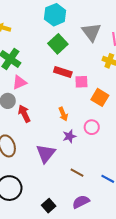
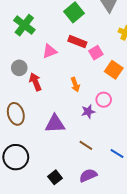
pink triangle: (19, 82) -> (50, 51), moved
pink square: (81, 82) -> (96, 53), turned -32
purple star: (69, 136) -> (88, 112), moved
purple triangle: (46, 153) -> (55, 124), turned 45

